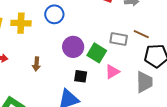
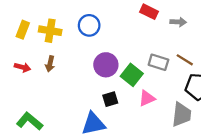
brown arrow: (36, 64) -> (50, 64), moved
black square: (81, 76) -> (110, 99), turned -32

